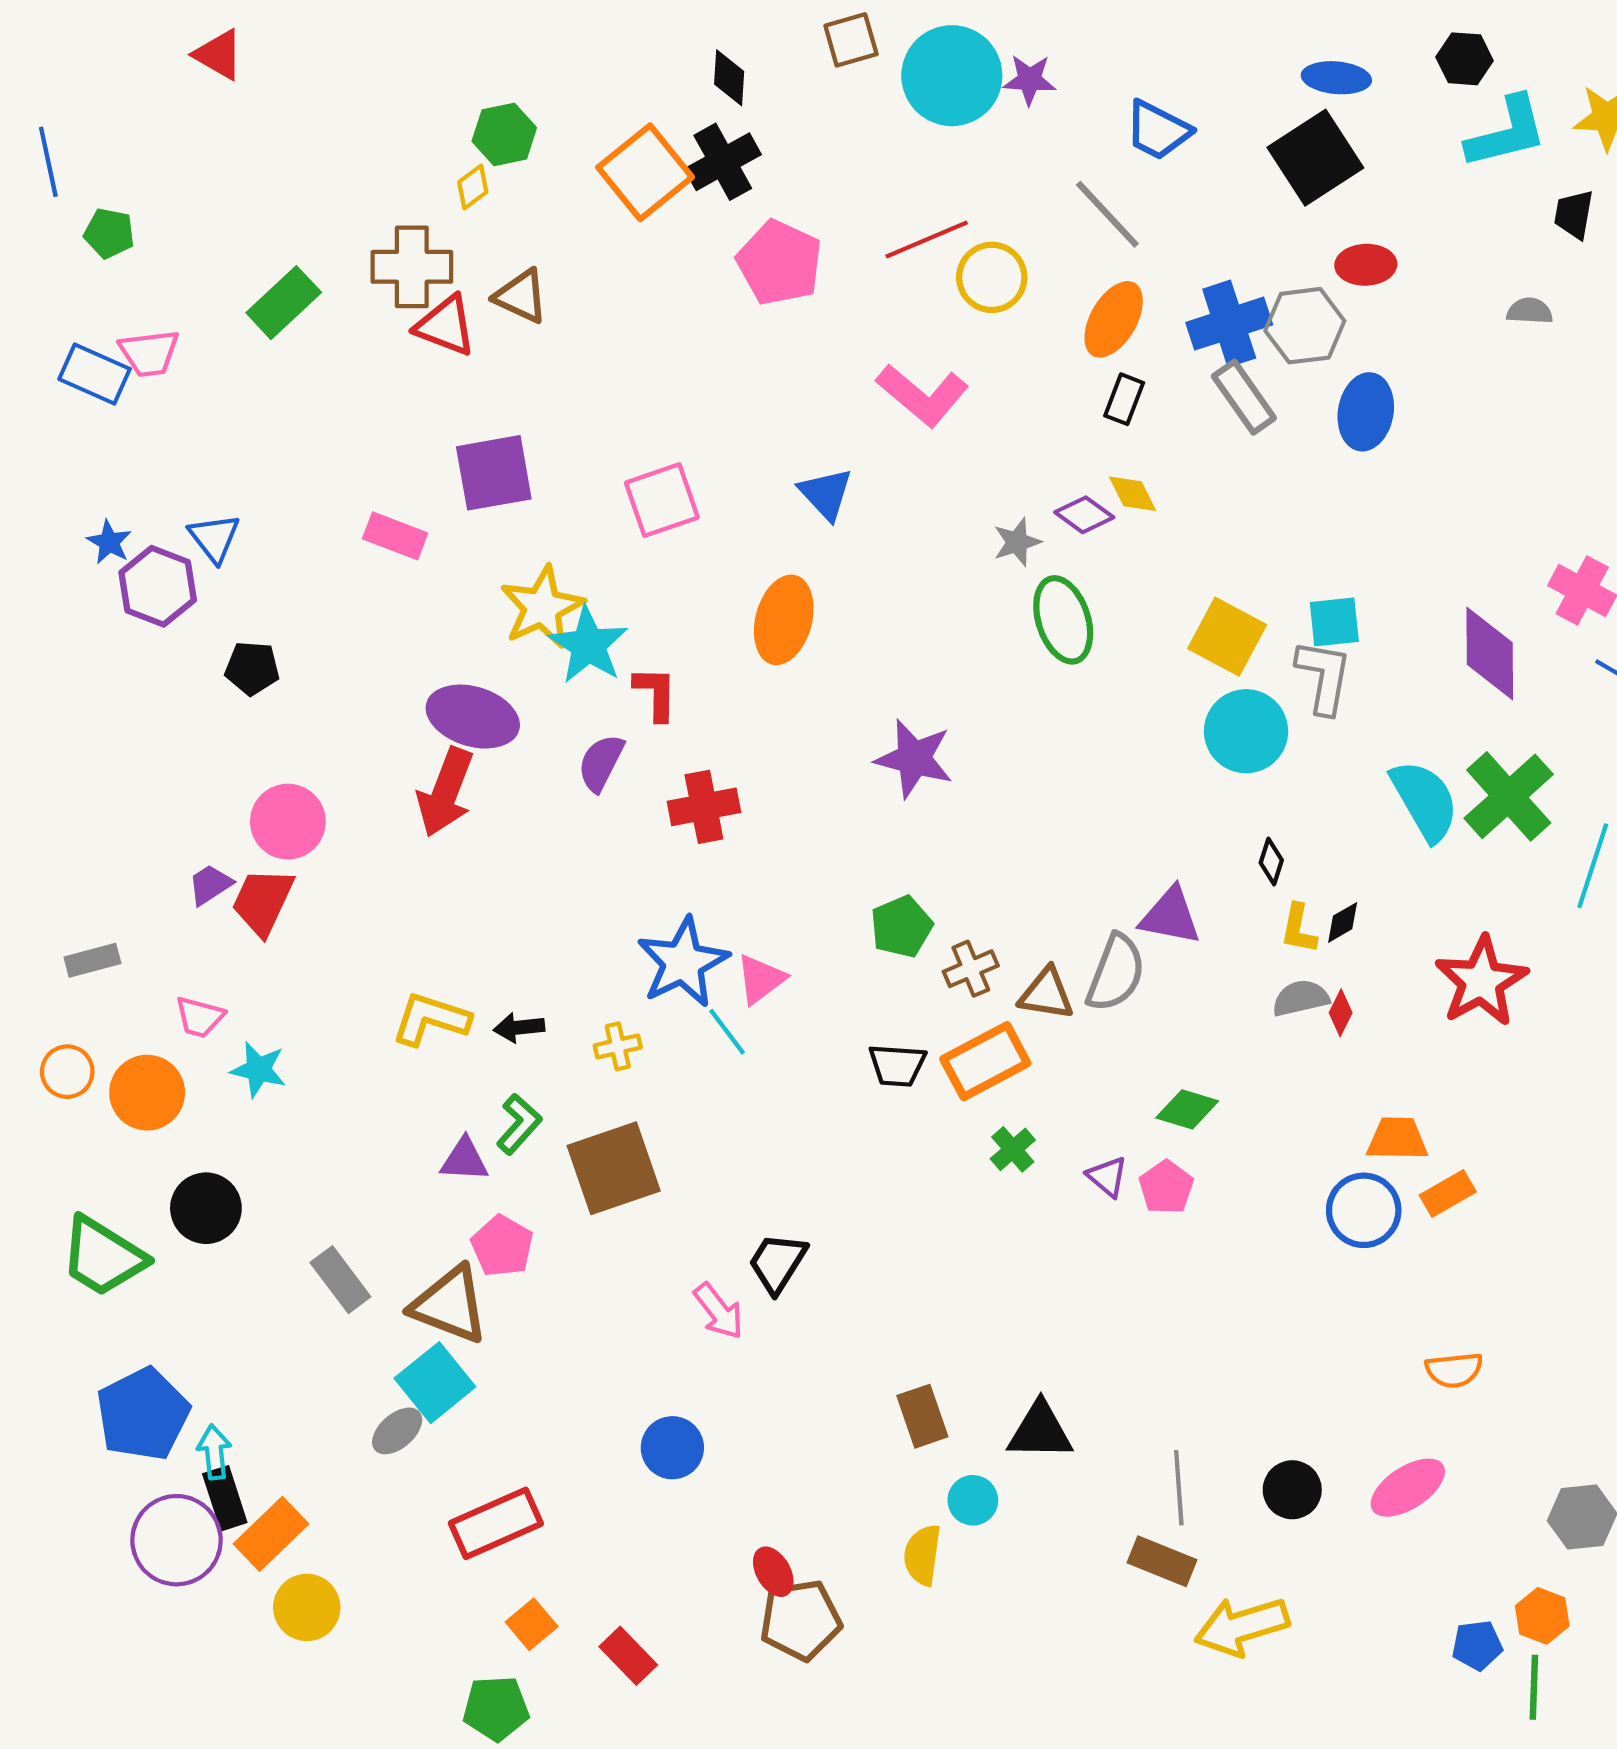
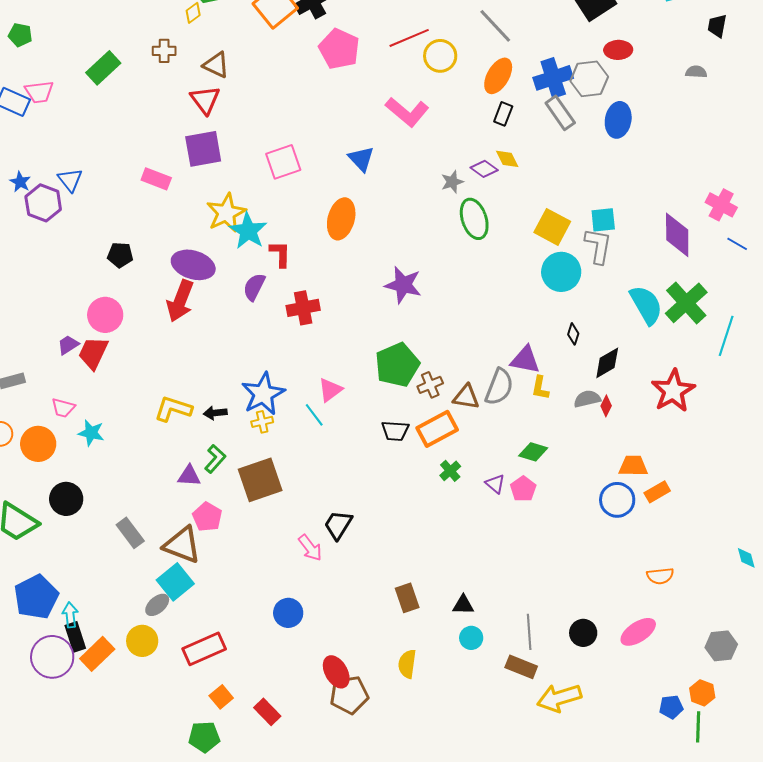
brown cross: (412, 267) -> (164, 51), size x0.6
red triangle: (445, 326) -> (205, 100), moved, turned 32
black pentagon: (252, 668) -> (120, 255), moved
black diamond: (1343, 922) -> (607, 363), size x1.6
green pentagon: (901, 927) -> (397, 365), size x1.5
yellow L-shape: (1299, 929) -> (540, 388), moved
blue star: (683, 962) -> (263, 394), moved
black triangle: (1040, 1431) -> (463, 605), size x0.7
cyan circle: (973, 1500) -> (471, 638), moved
red ellipse: (773, 1572) -> (336, 672), size x1.4
yellow circle: (307, 1607) -> (142, 641), moved

